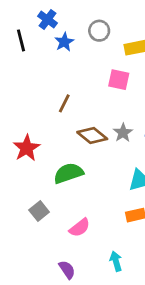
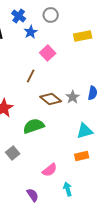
gray circle: (99, 31) -> (51, 15), moved
pink square: (119, 80) -> (48, 53), moved, turned 35
pink semicircle: (80, 228) -> (50, 170), moved

